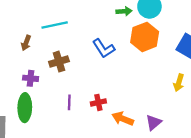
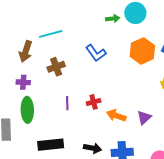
orange hexagon: (145, 37) -> (142, 51), moved
brown arrow: (26, 43) -> (26, 51), size x1.5
purple cross: (31, 78) -> (23, 82), moved

